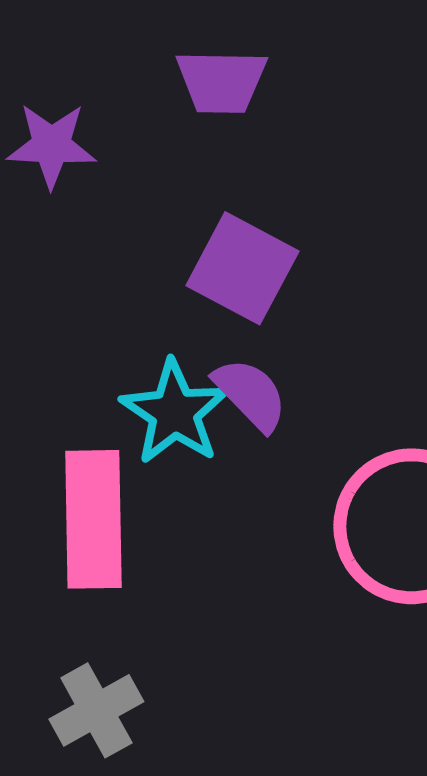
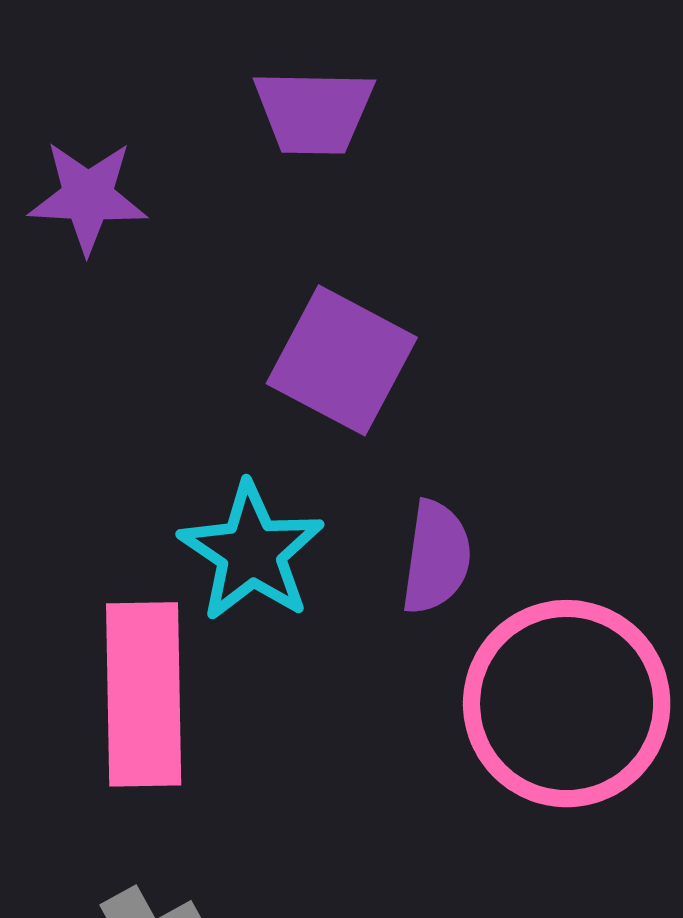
purple semicircle: (250, 394) -> (436, 557), moved, turned 52

